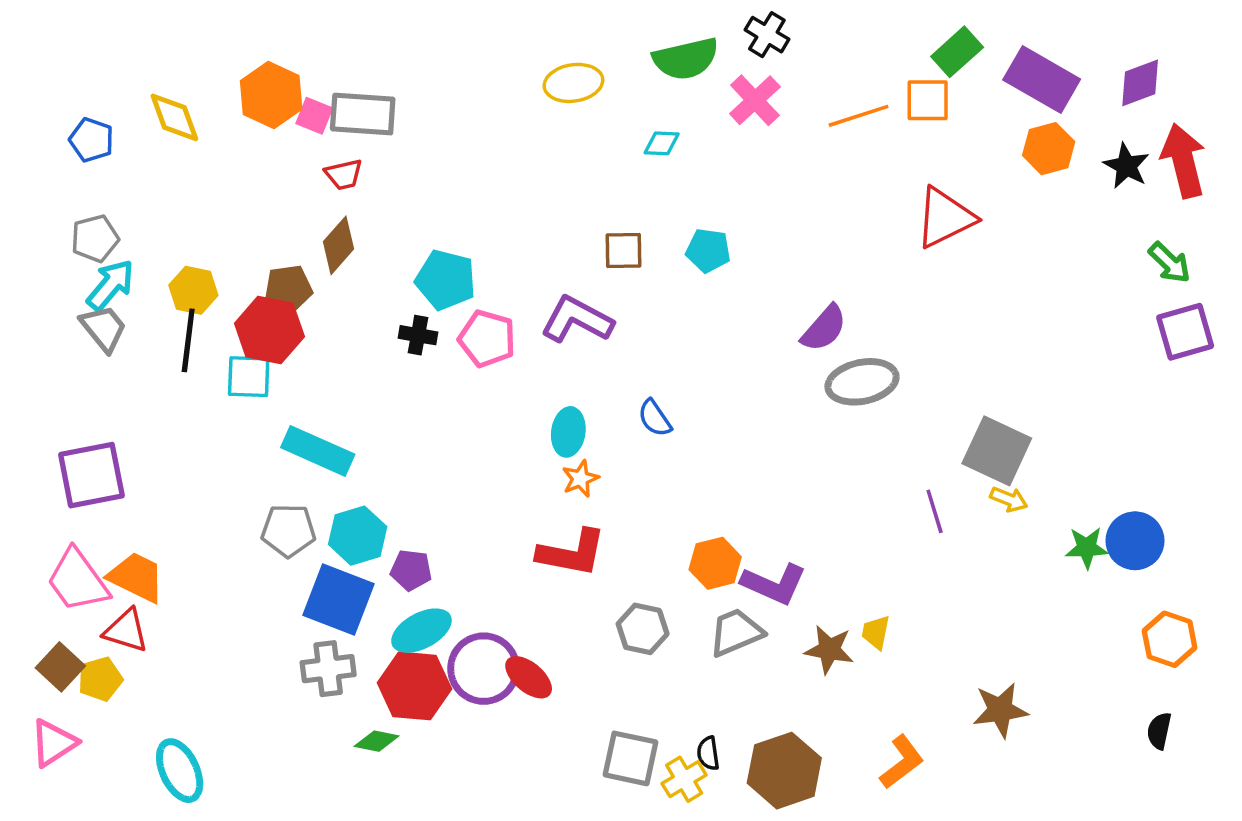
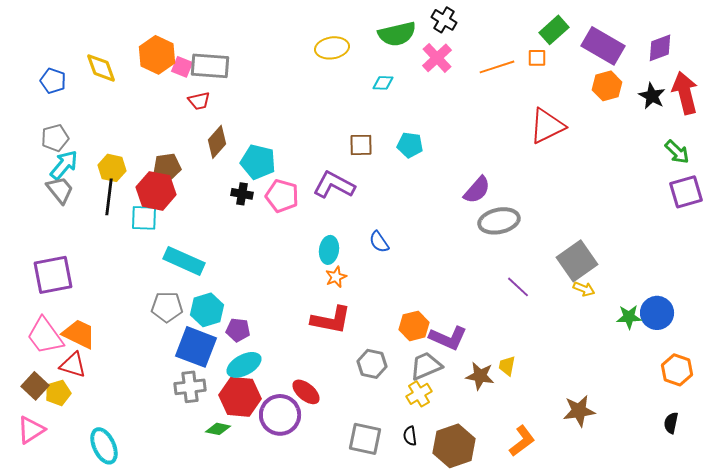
orange square: (928, 100) -> (537, 58), size x0.7
brown diamond: (339, 245) -> (217, 142), moved
gray square: (997, 451) -> (577, 261), turned 30
purple line: (935, 511) -> (518, 287), moved, turned -30
purple circle: (484, 669) -> (280, 415), moved
yellow cross: (684, 779) -> (419, 394), moved

